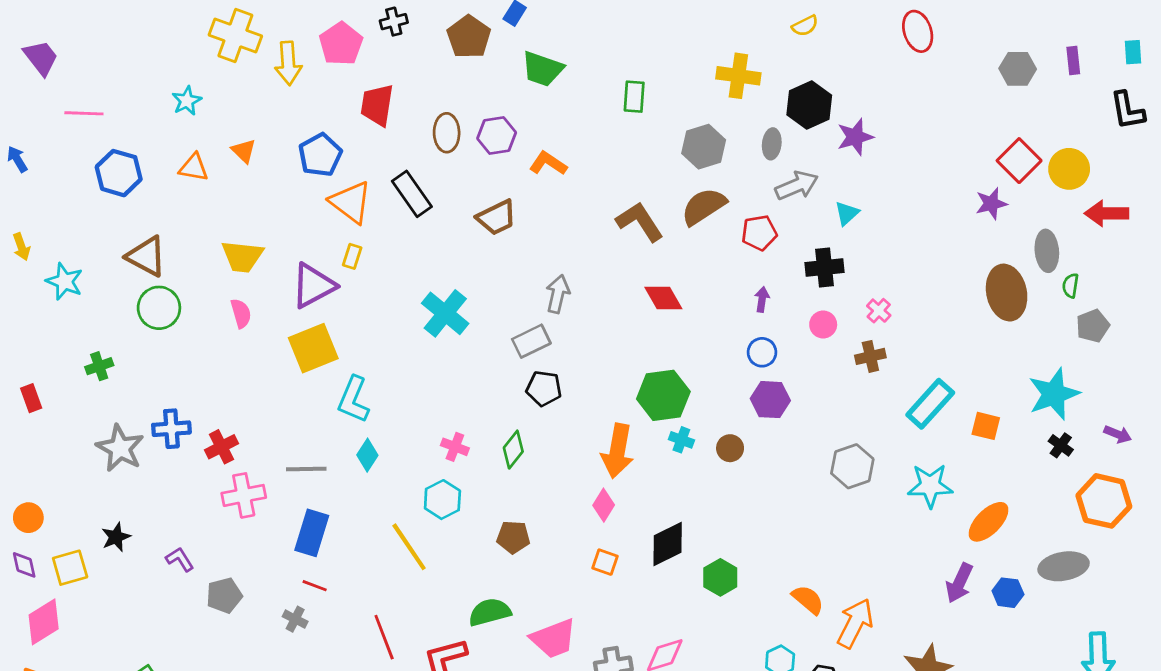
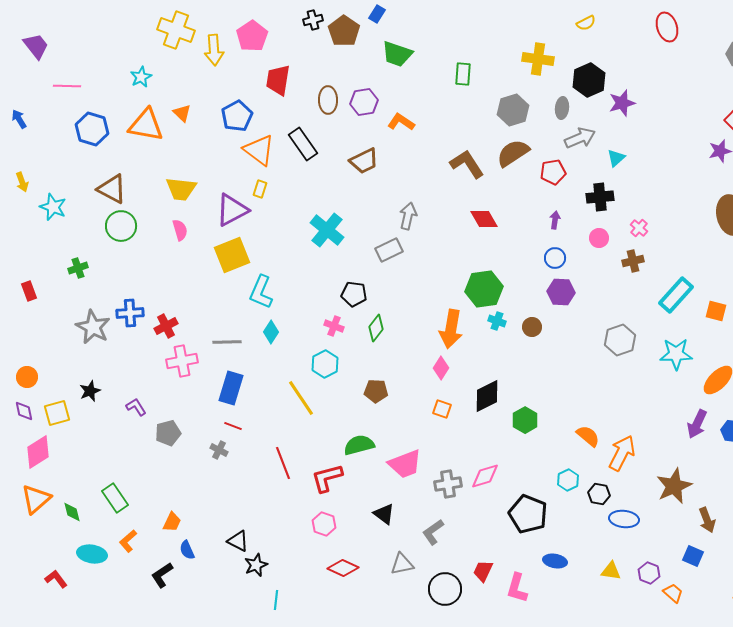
black cross: (394, 22) -> (313, 20), moved
orange triangle: (194, 167) -> (146, 125), size x1.6
black pentagon: (544, 388) -> (354, 294), moved

